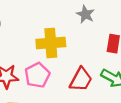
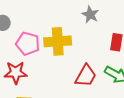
pink pentagon: (37, 75) -> (28, 44), moved, turned -30

